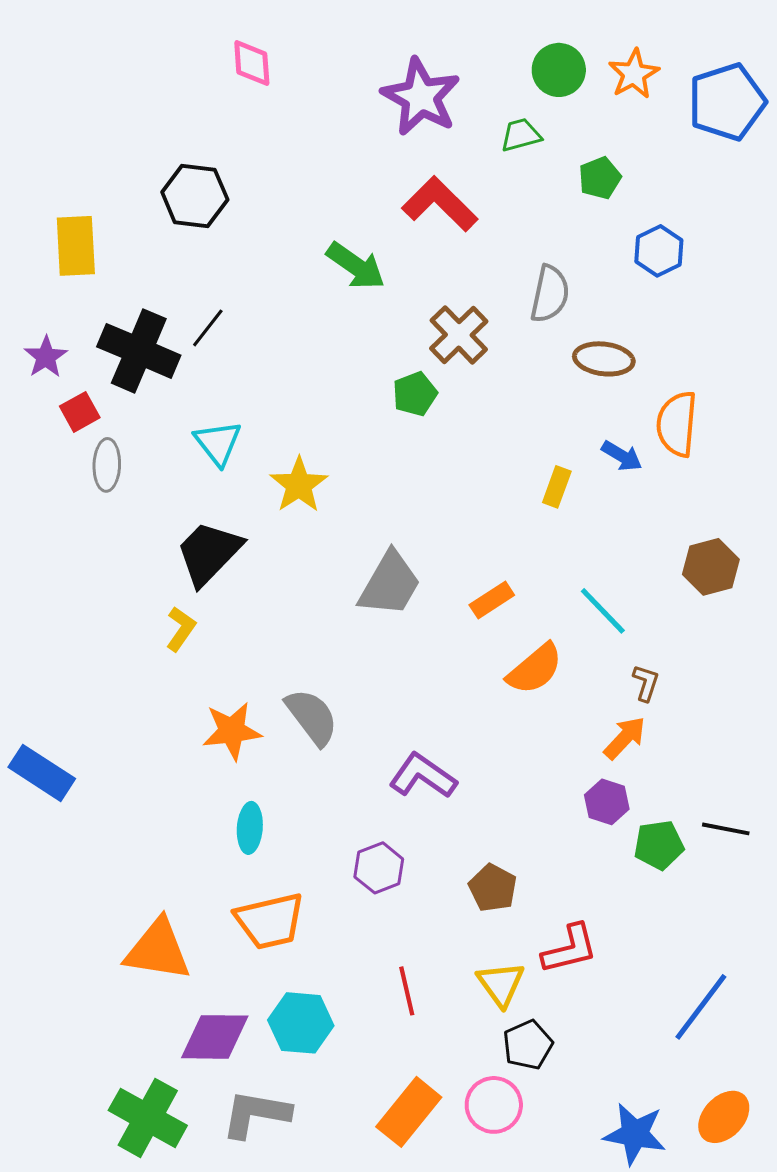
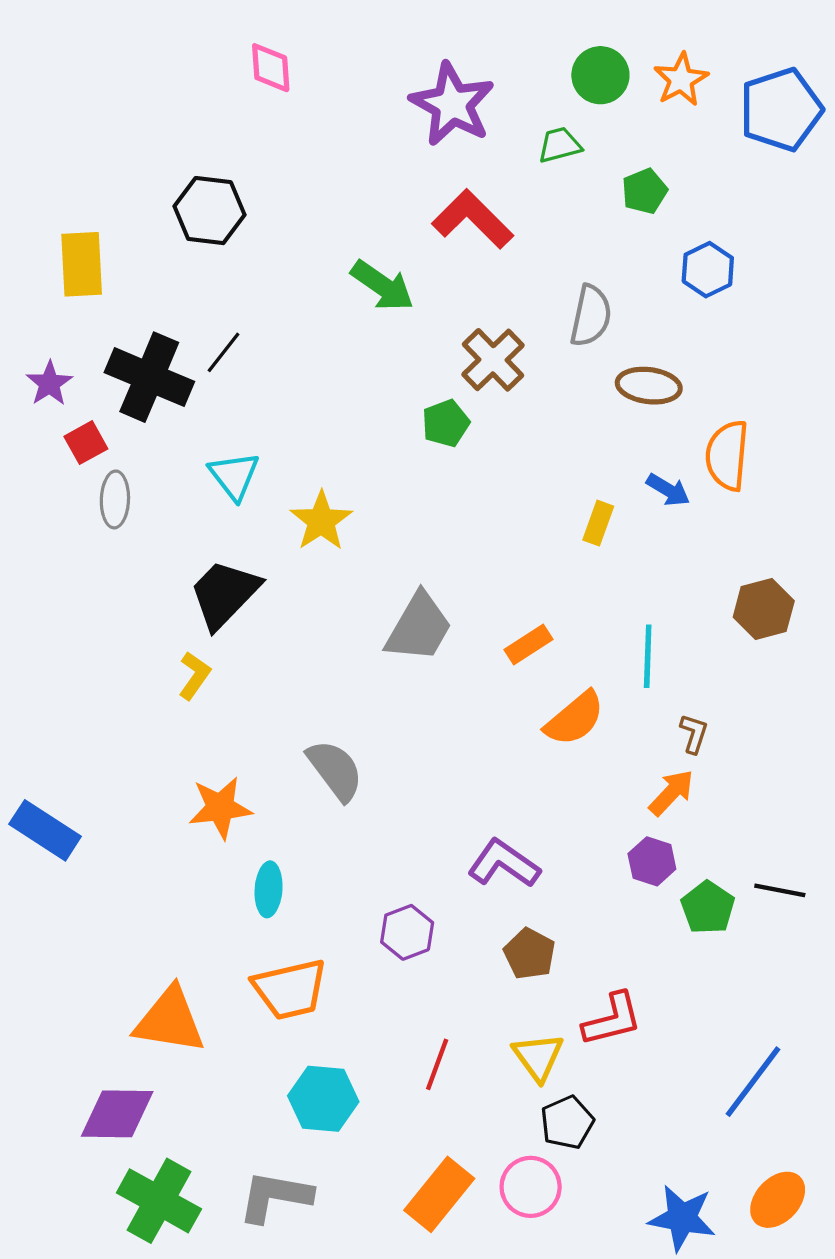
cyan line: (603, 611) -> (648, 656), turned 46
orange star: (232, 731) -> (220, 808), moved
purple L-shape: (423, 776) -> (504, 864), moved
green pentagon: (659, 845) -> (708, 908), turned -30
red line: (407, 991) -> (437, 1064), turned 33
purple diamond: (215, 1037) -> (117, 1114), moved

